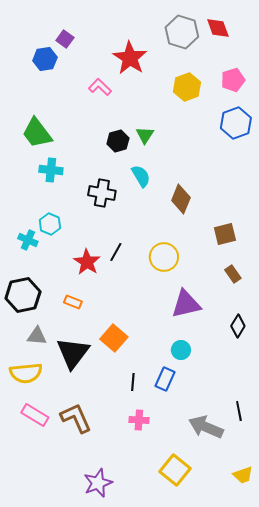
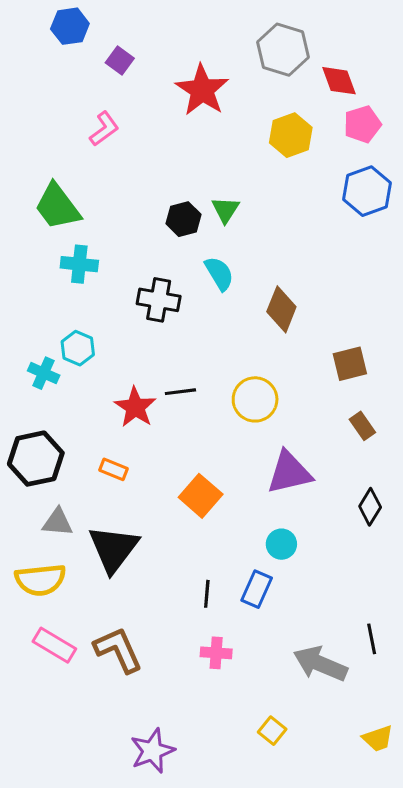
red diamond: (218, 28) -> (339, 81), moved
purple square: (65, 39) -> (120, 60), moved
blue hexagon: (45, 59) -> (70, 26), moved
pink L-shape: (100, 87) -> (104, 129), moved, turned 100
black line: (116, 252) -> (180, 392), turned 54
orange square: (114, 338) -> (201, 496), moved
yellow square: (175, 470) -> (272, 731), size x0.6

